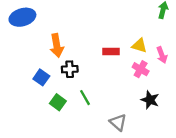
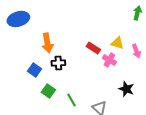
red rectangle: (111, 51) -> (93, 48), turned 32
pink cross: (141, 69) -> (109, 60), moved
green line: (85, 98) -> (71, 100), moved

